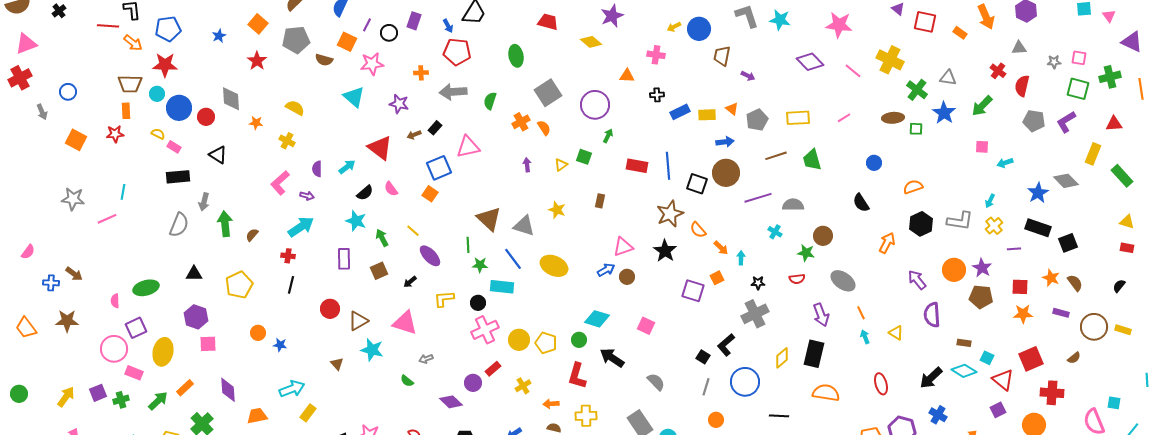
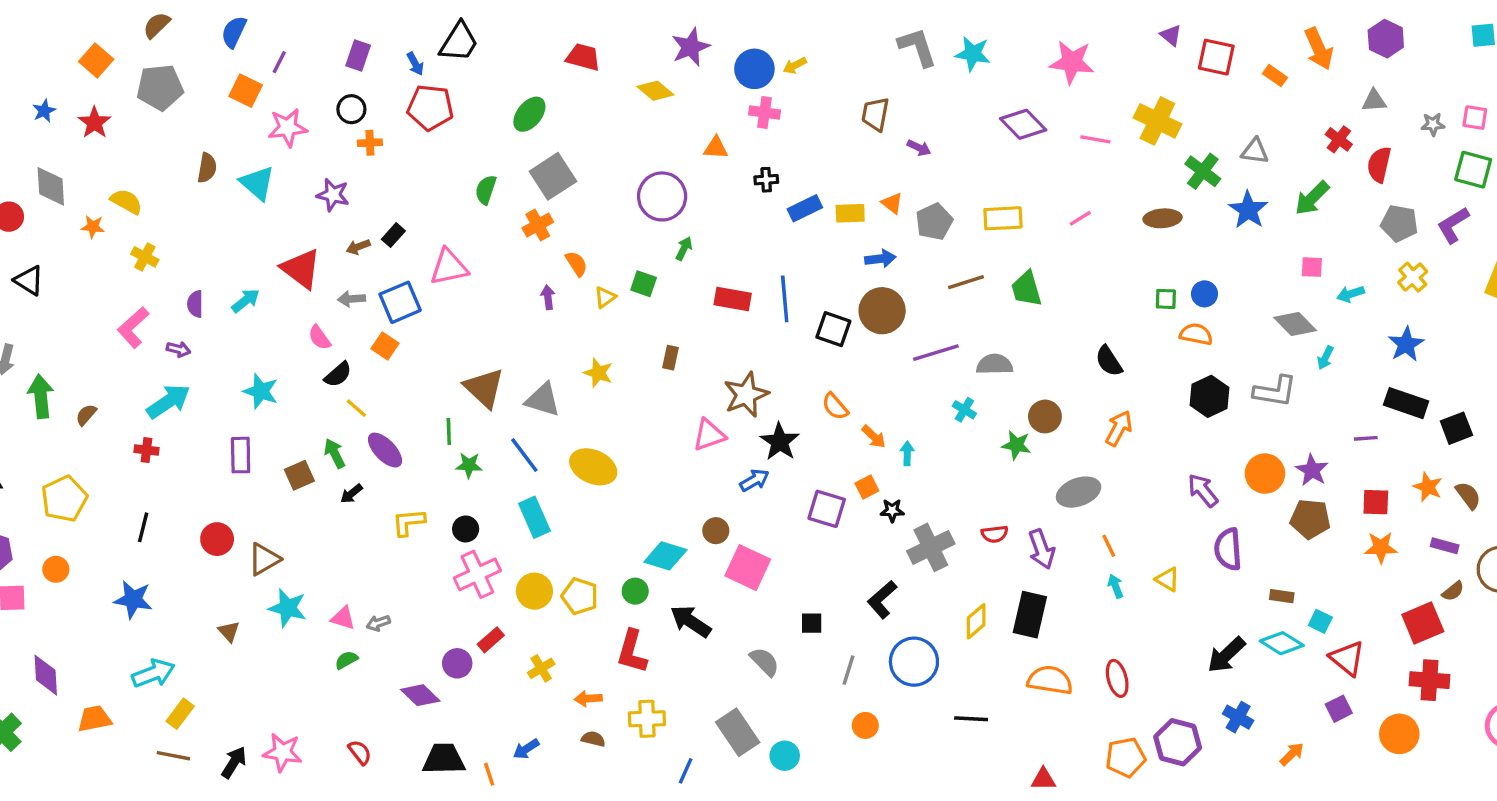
blue circle: (699, 29) -> (754, 69), moved
black circle: (389, 33) -> (351, 109), moved
blue star: (219, 36) -> (44, 111), moved
green ellipse: (516, 56) -> (529, 114), turned 50
brown semicircle: (324, 60) -> (207, 168), moved, turned -96
pink line: (853, 71) -> (1095, 139), turned -30
gray arrow: (453, 92) -> (351, 299), moved, size x0.6
gray square: (548, 93) -> (553, 176), moved
yellow semicircle: (295, 108) -> (126, 202), moved
orange semicircle: (544, 128) -> (576, 264), moved
green square: (916, 129) -> (1166, 299), moved
blue circle: (874, 163) -> (1204, 294), moved
gray diamond: (1066, 181) -> (1295, 324), moved
orange semicircle: (913, 187) -> (1196, 334), turned 30
black semicircle: (365, 193) -> (338, 374), moved
brown star: (670, 214) -> (746, 395), moved
yellow cross: (994, 226) -> (1413, 277), moved
green arrow: (382, 238) -> (335, 453), moved
orange arrow: (887, 243) -> (1119, 428), moved
blue arrow: (606, 270) -> (754, 480), moved
brown circle: (627, 277) -> (716, 531), moved
red semicircle: (797, 279) -> (995, 534), moved
gray ellipse: (843, 281) -> (1079, 492), turned -55
black star: (758, 283) -> (892, 511), moved
black line: (291, 285) -> (143, 527), moved
cyan rectangle: (502, 287) -> (534, 517), moved, turned 60
pink triangle: (405, 323) -> (343, 618), moved, size x0.6
pink square: (646, 326) -> (748, 568), size x1.5
orange circle: (258, 333) -> (56, 569), moved
blue star: (280, 345) -> (133, 600), size x1.6
black square: (703, 357) -> (812, 623), moved, turned -32
brown semicircle: (1074, 358) -> (1453, 591), moved
red square: (1031, 359) -> (1423, 623), moved
green semicircle: (407, 381) -> (346, 660), turned 112
red ellipse: (881, 384) -> (1117, 678), moved

